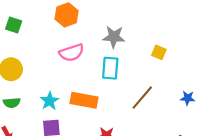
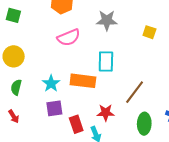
cyan rectangle: (110, 68) -> (106, 62), moved
brown line: (142, 98) -> (135, 92), moved
green semicircle: (12, 103) -> (16, 87), turned 112

